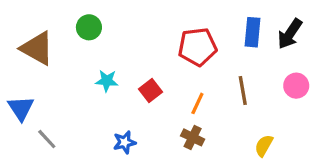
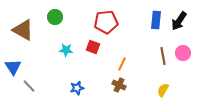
red pentagon: (197, 47) -> (106, 22), moved
red square: (150, 90) -> (93, 47), moved, turned -32
brown line: (243, 90) -> (163, 56), moved

